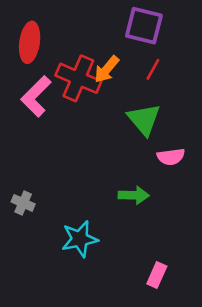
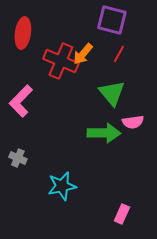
pink L-shape: (36, 96) -> (21, 101), moved
green arrow: (134, 195) -> (104, 133), moved, size x1.4

